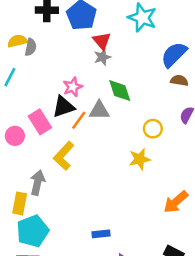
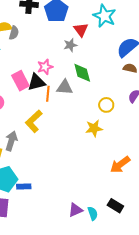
red triangle: (102, 41) -> (81, 30), moved
orange line: (79, 120) -> (48, 94), turned -35
pink rectangle: (40, 122) -> (20, 81), moved
blue rectangle: (101, 234) -> (24, 187), moved

